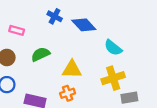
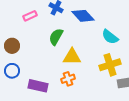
pink rectangle: (17, 30) -> (30, 16), moved, turned -40
green semicircle: (40, 54) -> (56, 37), moved, turned -36

